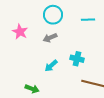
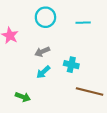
gray arrow: (50, 38) -> (42, 52), moved

